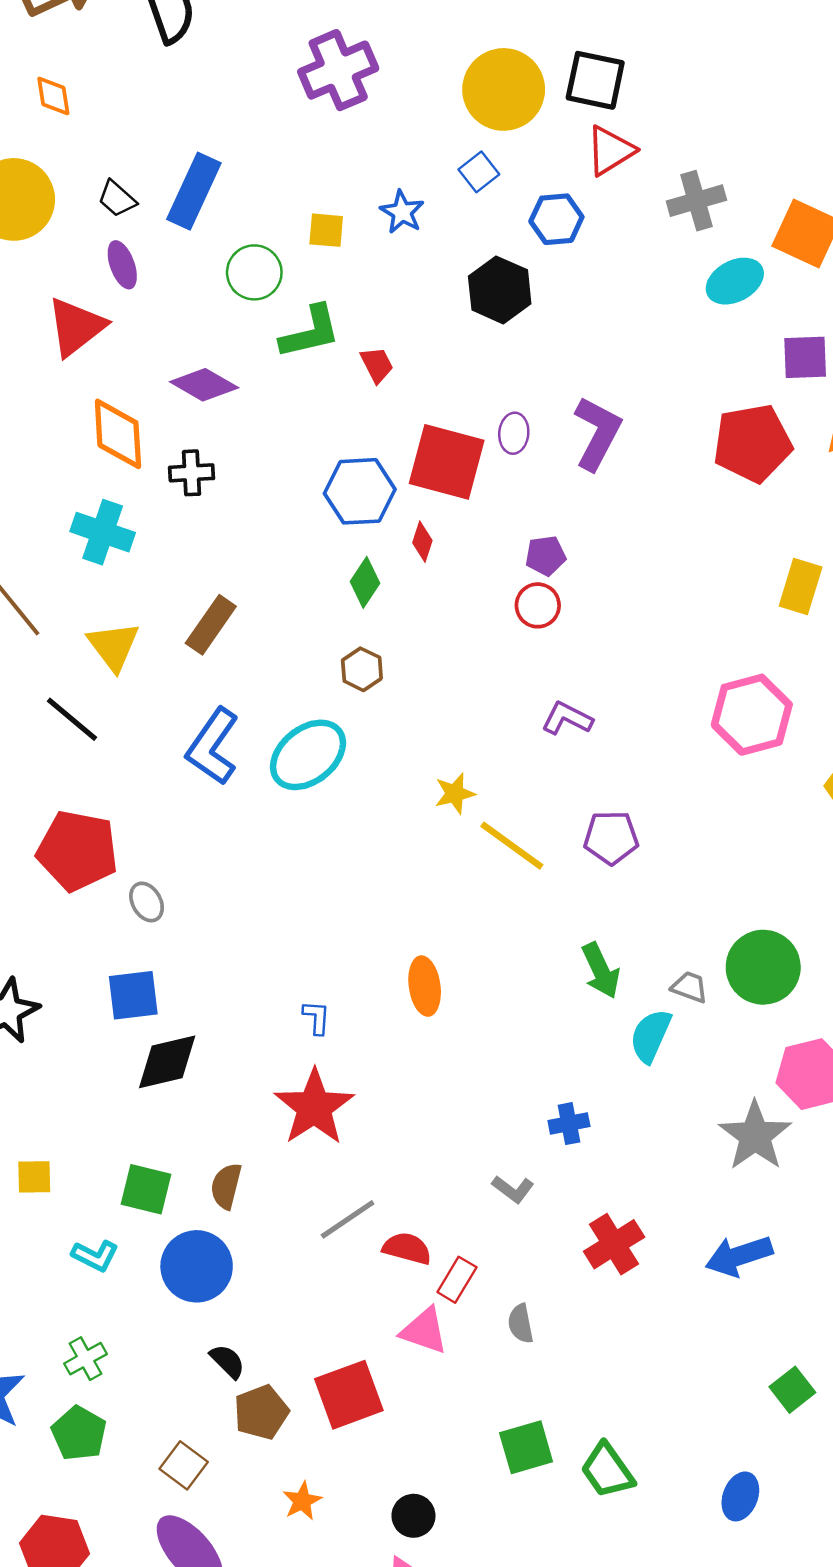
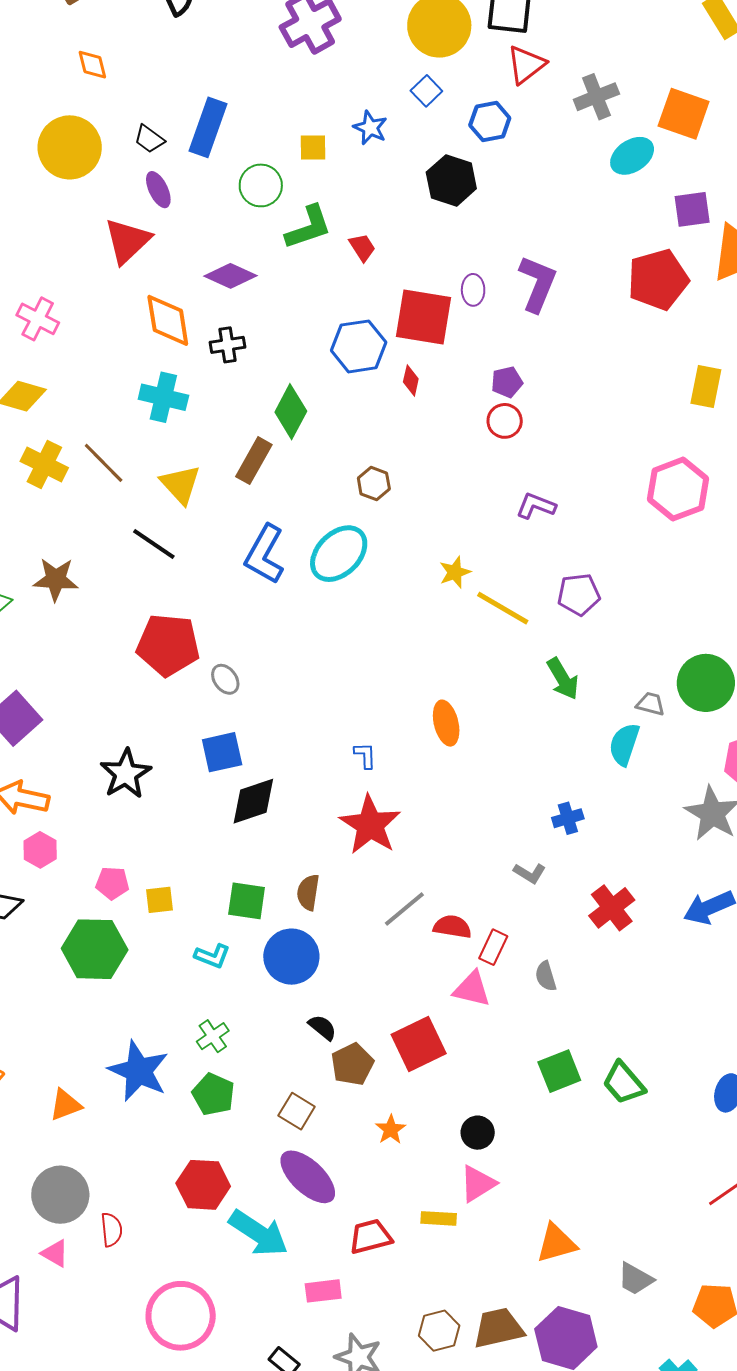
green diamond: (365, 582) -> (291, 412), moved, size x1.4
green arrow: (601, 970) -> (563, 679), moved

